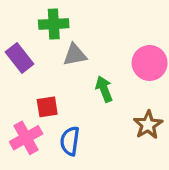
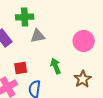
green arrow: (104, 89) -> (56, 66), moved

